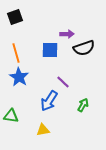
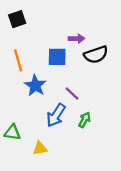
blue star: (19, 77) -> (35, 86), moved
green arrow: (83, 105) -> (85, 120), moved
yellow triangle: (43, 130) -> (40, 148), moved

